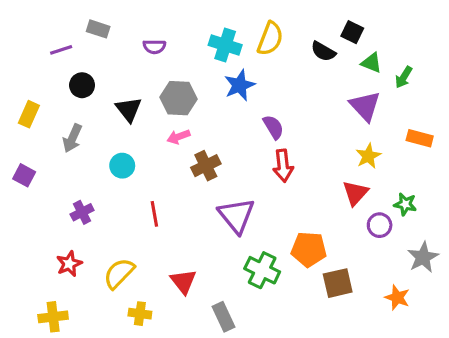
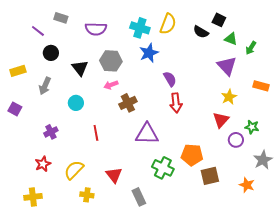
purple semicircle: (154, 47) -> (96, 29), size x1.5
purple line: (61, 50) -> (38, 31), turned 56
yellow rectangle: (29, 114) -> (18, 71), turned 49
purple triangle: (236, 215) -> (147, 134), turned -50

